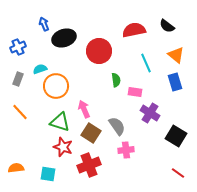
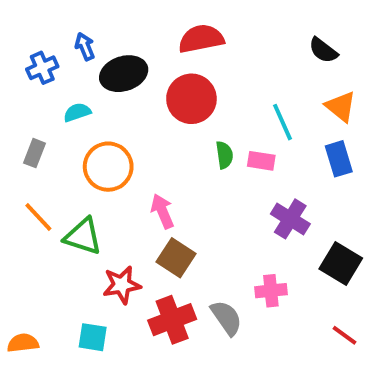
red semicircle: (134, 30) -> (201, 39), moved
blue cross: (18, 47) -> (42, 68), moved
cyan semicircle: (40, 69) -> (77, 112), moved
pink rectangle: (135, 92) -> (261, 161), moved
green triangle: (60, 122) -> (83, 236), moved
gray semicircle: (117, 126) -> (226, 318), moved
red star: (63, 147) -> (122, 285), turned -30
pink cross: (126, 150) -> (271, 291), moved
orange semicircle: (16, 168) -> (23, 343), moved

